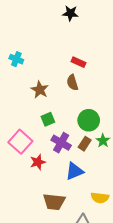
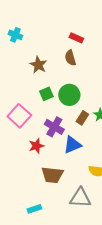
green circle: (89, 120) -> (69, 95), moved
purple cross: (61, 143) -> (54, 127), moved
red star: (38, 162) -> (36, 146), moved

